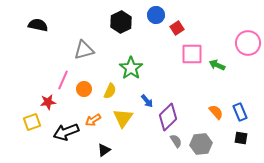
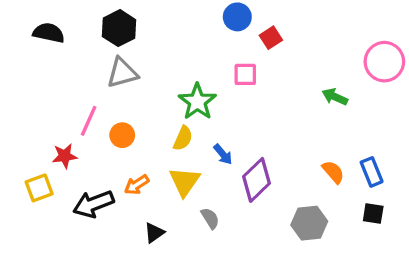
black hexagon: (121, 22) -> (119, 28), moved
pink square: (192, 54) -> (245, 74), moved, size x0.7
yellow semicircle: (110, 91) -> (183, 138), moved
gray semicircle: (176, 141) -> (210, 218), moved

